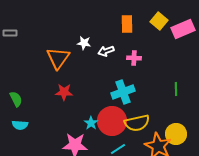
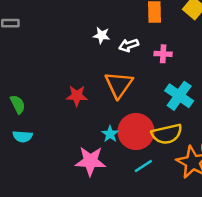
orange triangle: (58, 58) -> (119, 85), moved
cyan cross: (123, 92) -> (179, 96), moved, turned -35

